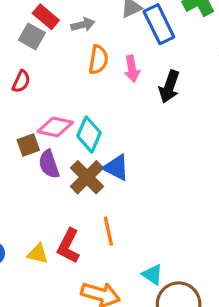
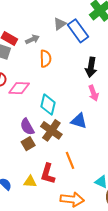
pink arrow: (132, 69) -> (93, 93), moved
pink diamond: (55, 127) -> (19, 88), moved
brown square: (28, 145) -> (28, 144), moved
blue triangle: (116, 168) -> (79, 121), moved

